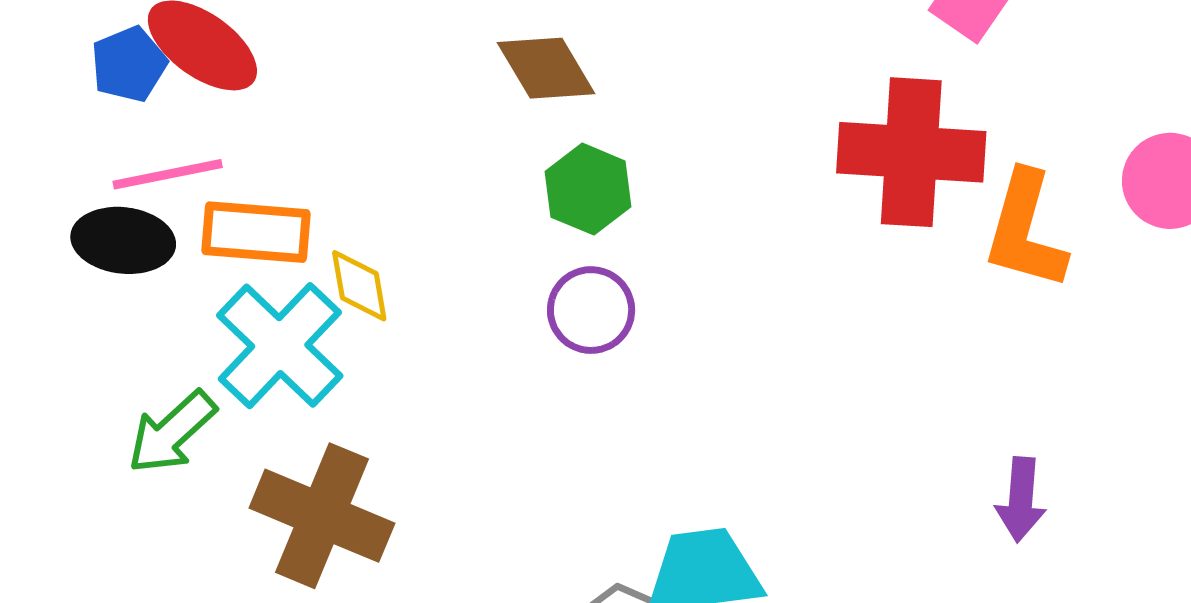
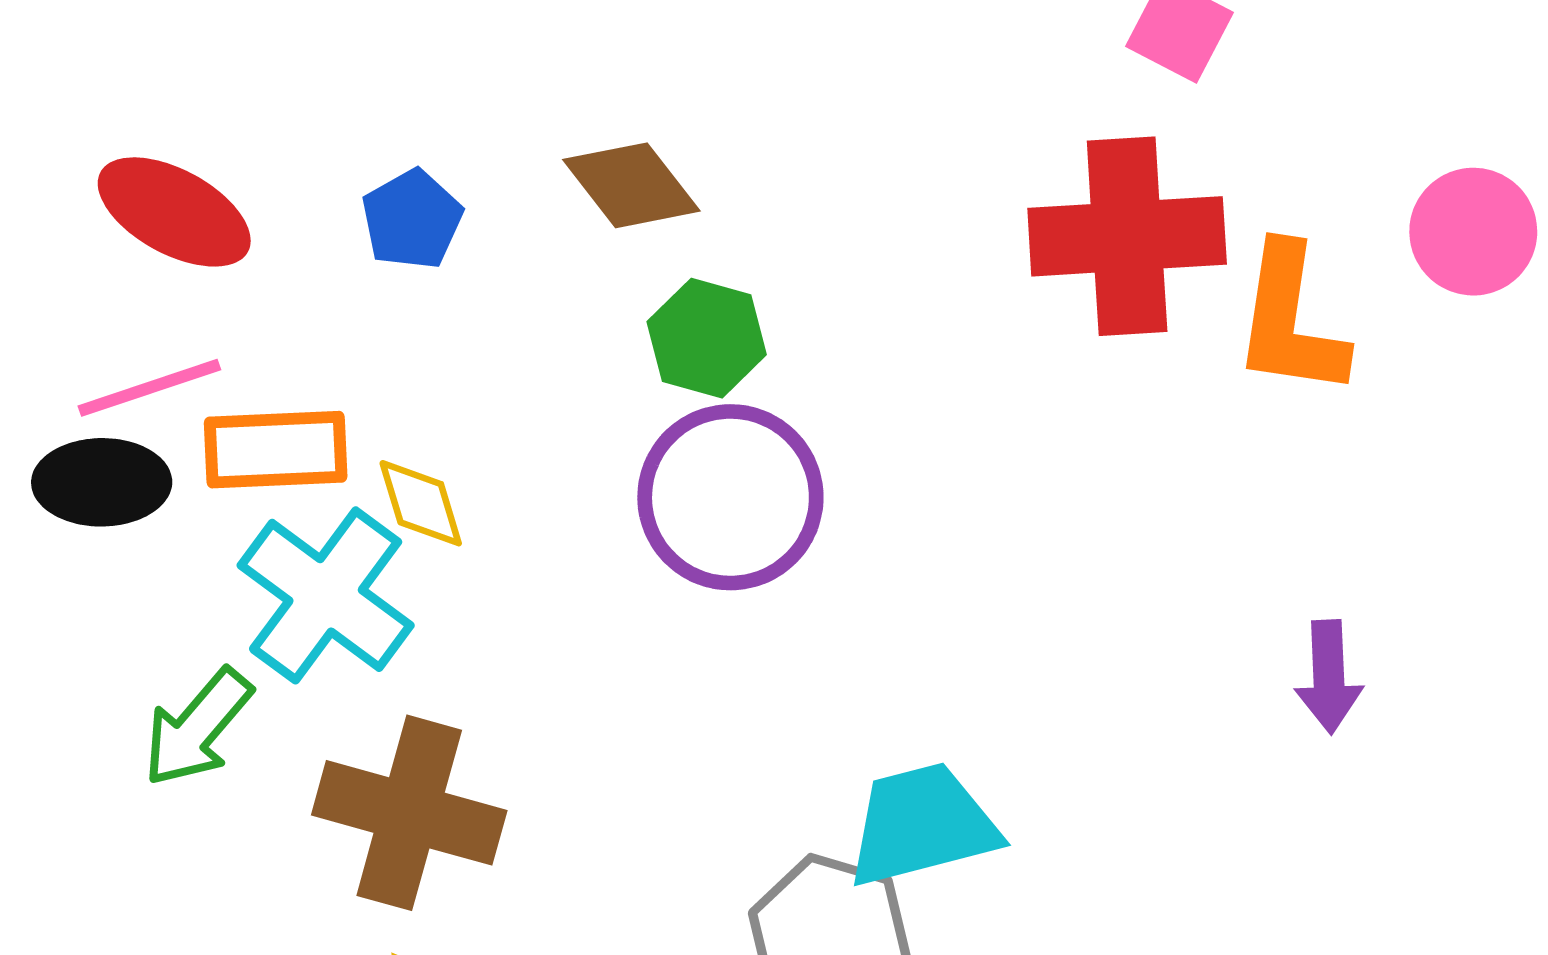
blue pentagon: (129, 64) -> (412, 219), moved
purple circle: (591, 310) -> (730, 497), size x1.6

